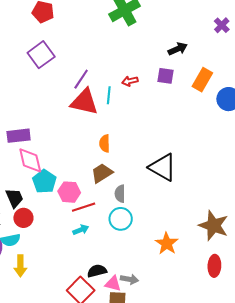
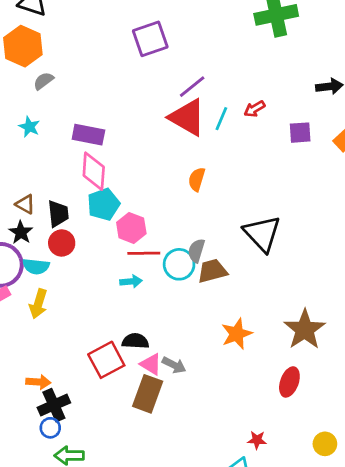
purple square: (165, 76) -> (300, 133), moved, turned -30
red arrow: (130, 81) -> (254, 109), turned -35
brown trapezoid: (102, 173) -> (212, 271), moved
cyan circle: (121, 219) -> (179, 264), moved

